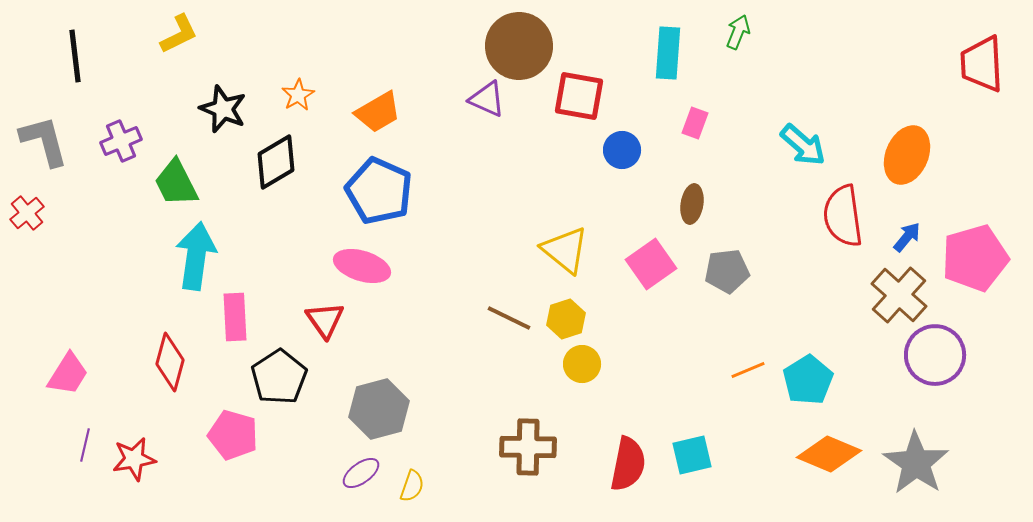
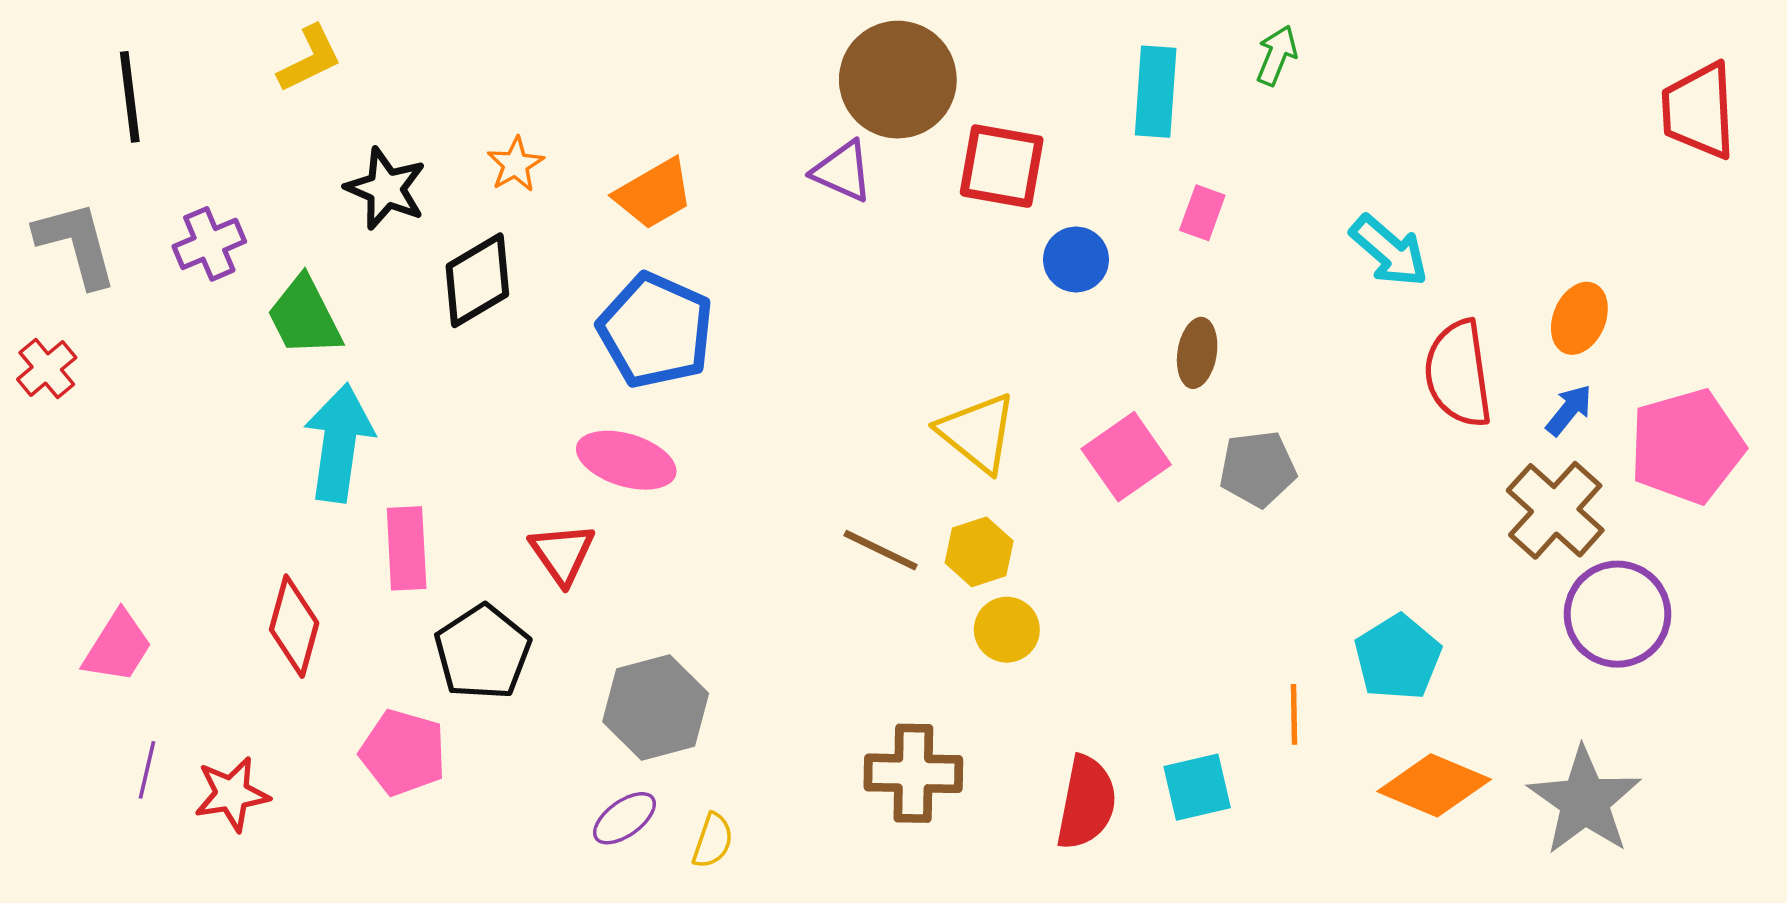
orange ellipse: (907, 155) -> (1579, 318), moved, size x0.7
orange line: (748, 370) -> (1294, 714), moved, turned -68

